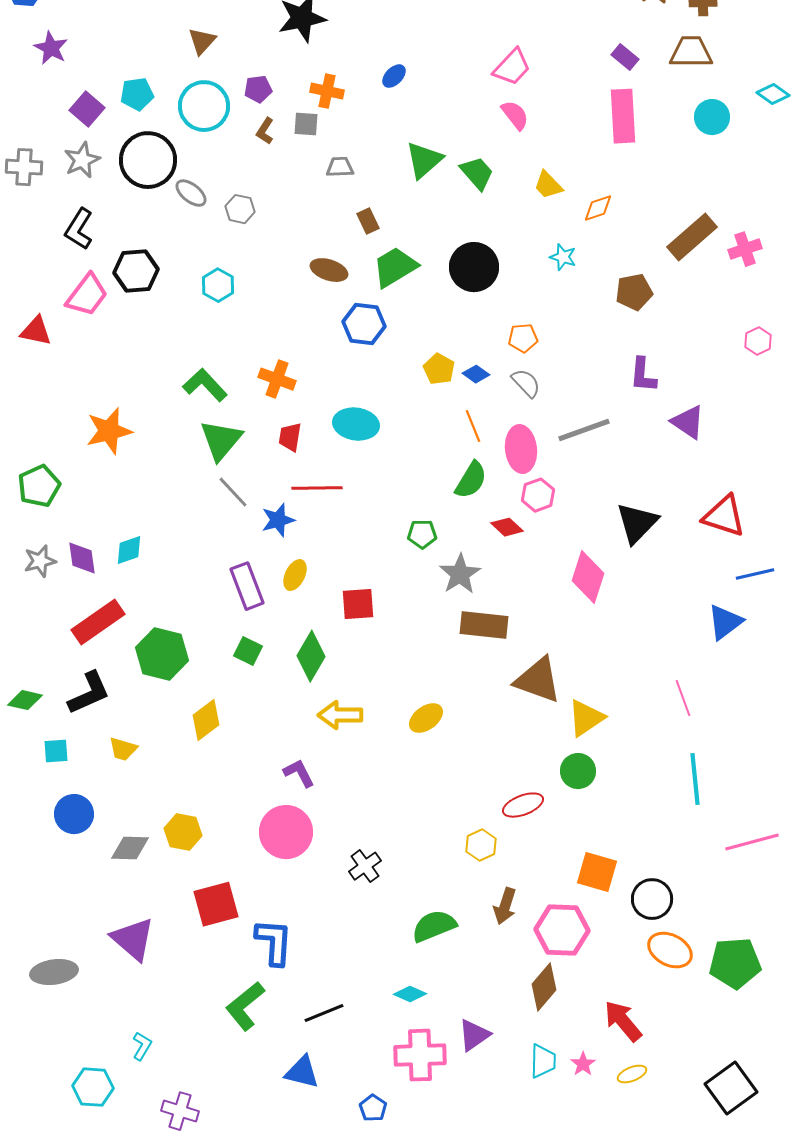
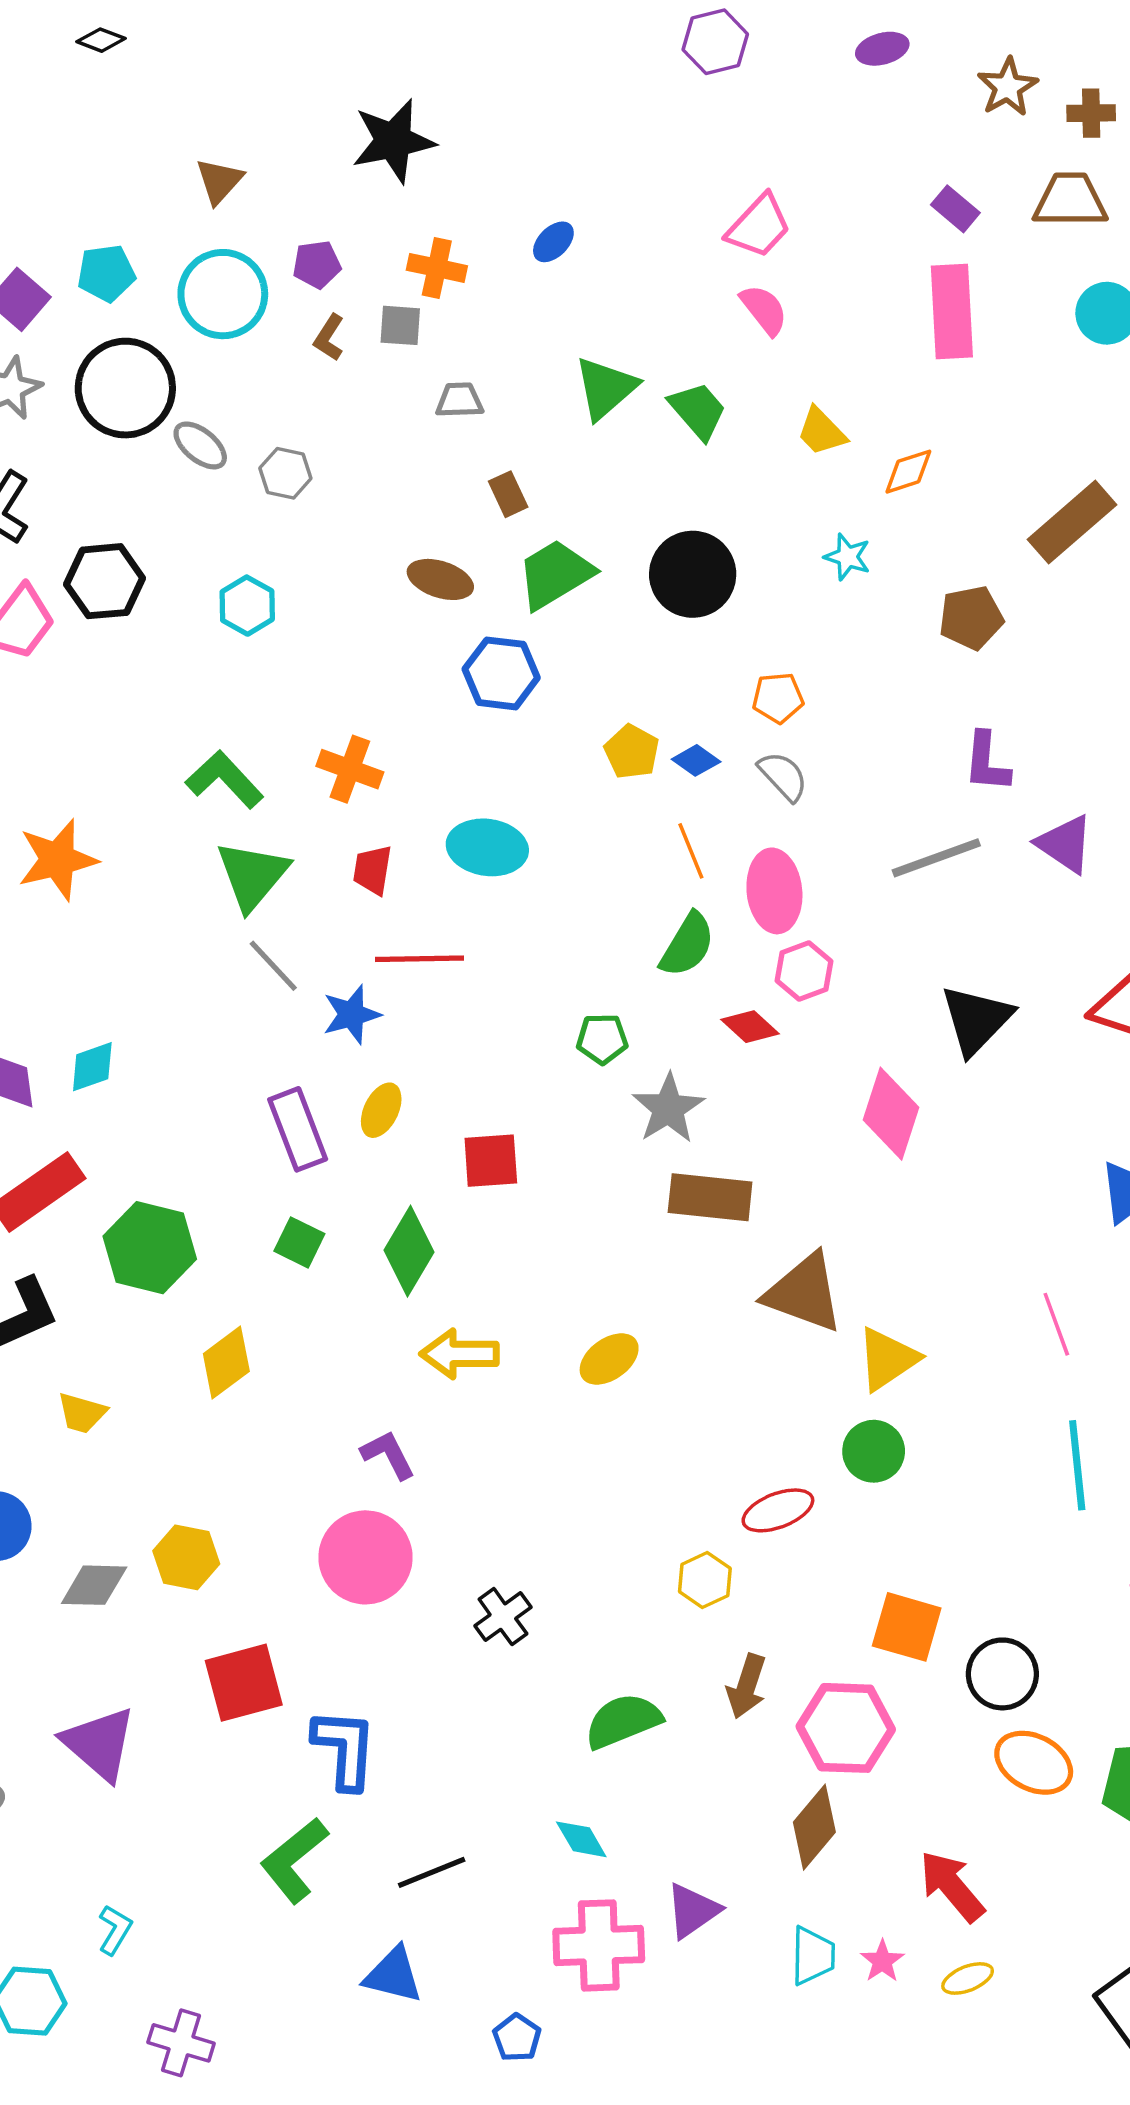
gray line: (584, 430) -> (936, 858), moved
cyan diamond: (410, 994) -> (581, 1839), turned 36

